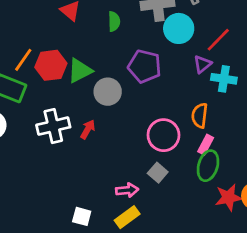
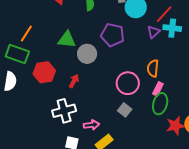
red hexagon: (51, 65) -> (44, 72), moved
green triangle: (80, 71) -> (67, 40), turned 36
cyan cross: (224, 79) -> (172, 28), moved
white cross: (53, 126) -> (64, 111), moved
pink arrow: (127, 190) -> (91, 125), moved

